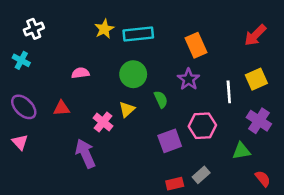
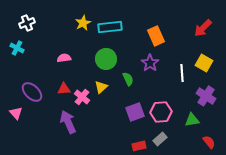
yellow square: (256, 79) -> (204, 63), turned -36
purple ellipse: (24, 107) -> (32, 92), moved
red triangle: (62, 108) -> (64, 89), moved
pink hexagon: (202, 126) -> (161, 112), moved

